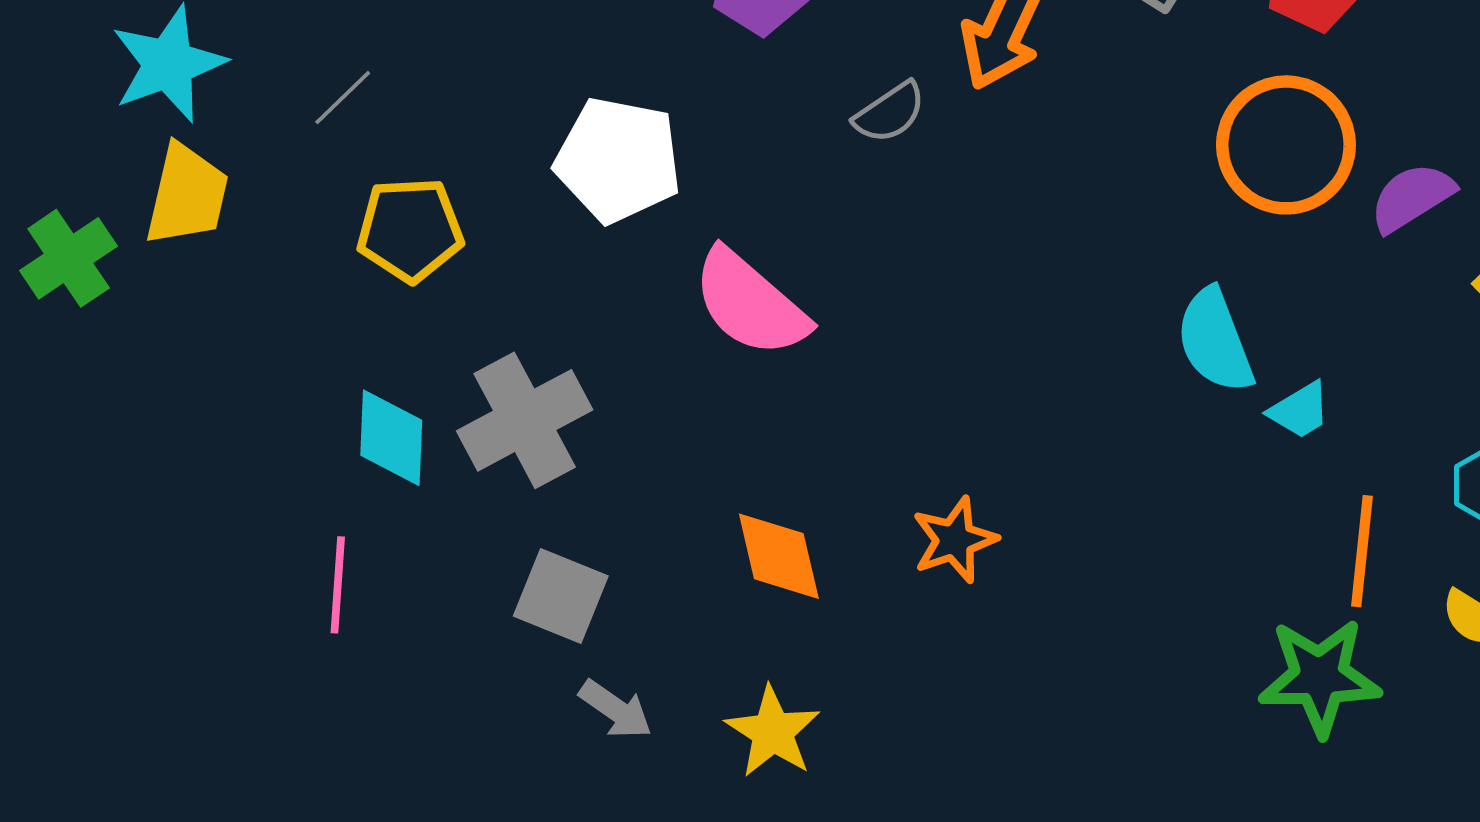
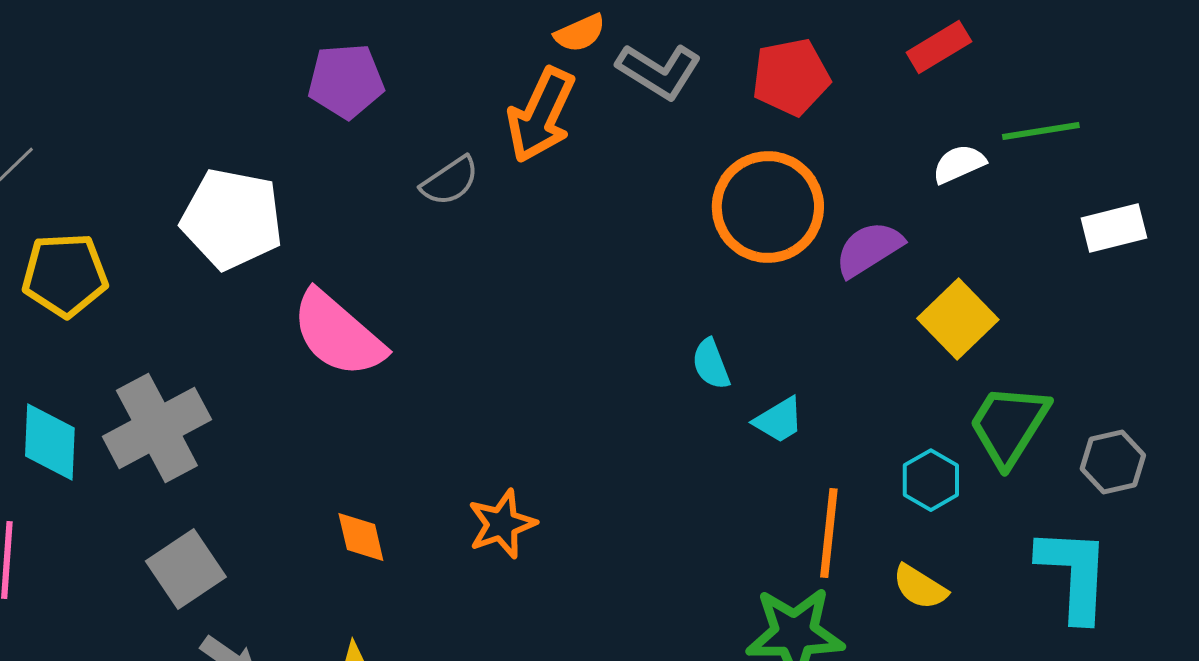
cyan semicircle: (1215, 341) -> (711, 364), size x0.6
orange diamond: (779, 556) -> (361, 537), size x0.7
gray square: (561, 596) -> (186, 569), turned 34

